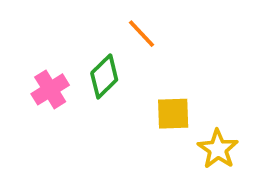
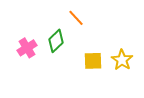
yellow star: (218, 149) -> (122, 60), moved

